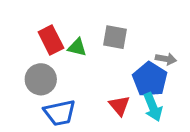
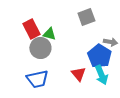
gray square: (115, 37) -> (86, 17), moved, turned -30
gray circle: (41, 79) -> (40, 48), moved

